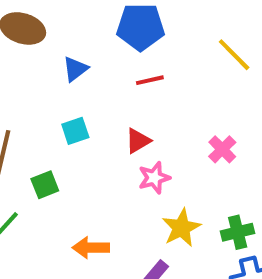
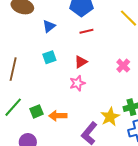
pink star: (154, 178) -> (77, 83), moved
green square: (45, 185) -> (36, 111), moved
yellow star: (181, 228) -> (110, 117), moved

